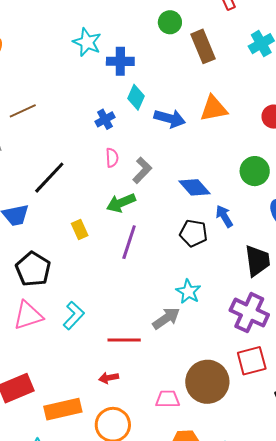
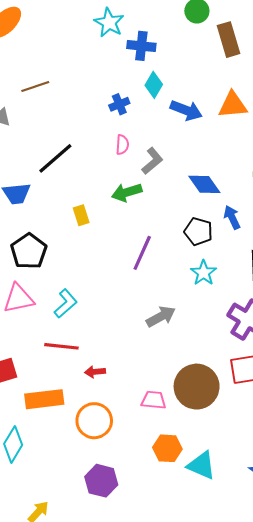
purple line: (129, 242) -> (142, 253), moved
cyan star: (188, 292) -> (203, 273), moved
red line: (124, 340) -> (61, 346), moved

